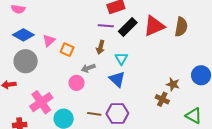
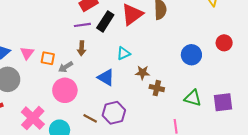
cyan triangle: (121, 59) -> (124, 53), moved, turned 48
gray arrow: (88, 68) -> (66, 67), moved
pink circle: (76, 83) -> (65, 90), size x1.5
brown star: (173, 84) -> (142, 73), moved
brown line: (94, 114) -> (90, 118), turned 32

